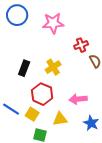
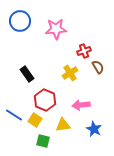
yellow cross: (53, 67) -> (70, 73), moved
black rectangle: (24, 68) -> (27, 74), turned -56

